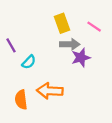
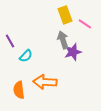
yellow rectangle: (62, 23) -> (65, 15), moved
gray arrow: (70, 44) -> (63, 40), turned -108

